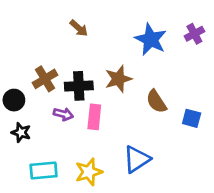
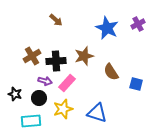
black circle: (14, 100) -> (39, 98), moved
pink rectangle: (94, 117) -> (67, 83), turned 36
blue triangle: (137, 159) -> (97, 113), turned 50
yellow star: (89, 172) -> (63, 109), moved

